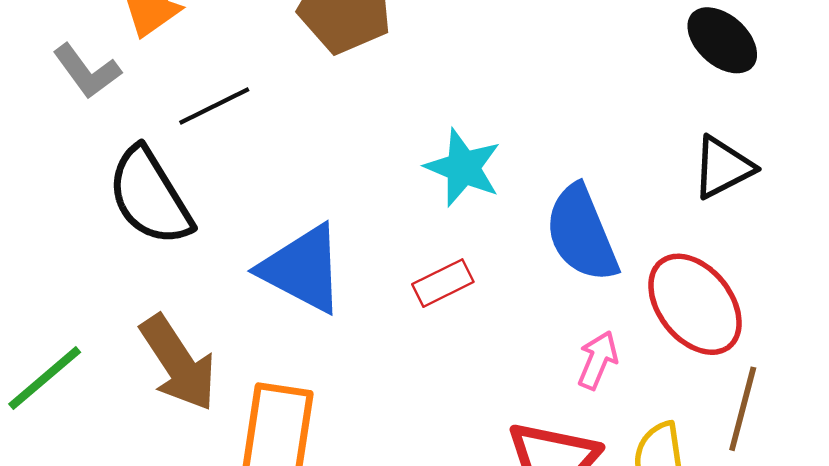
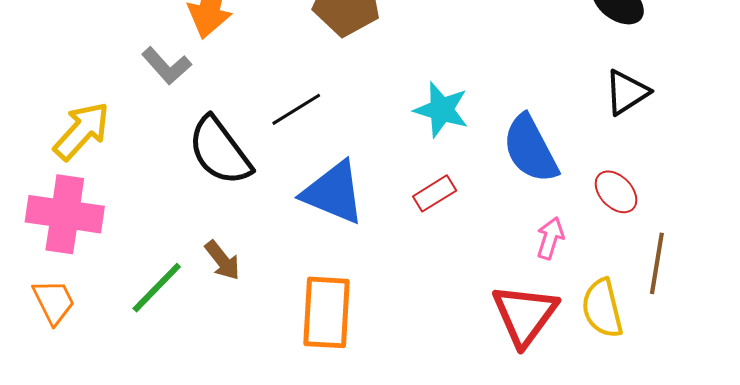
black line: (214, 106) -> (296, 109), moved
red ellipse: (695, 304) -> (616, 192), size x0.6
brown arrow: (178, 363) -> (222, 260), moved, size x0.6

